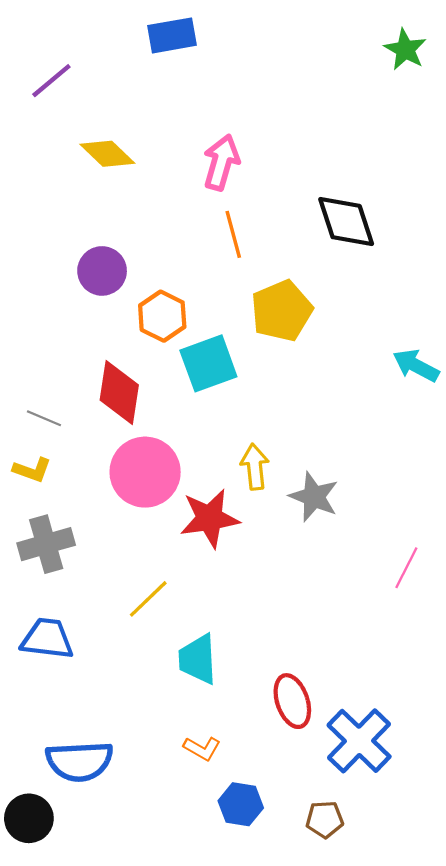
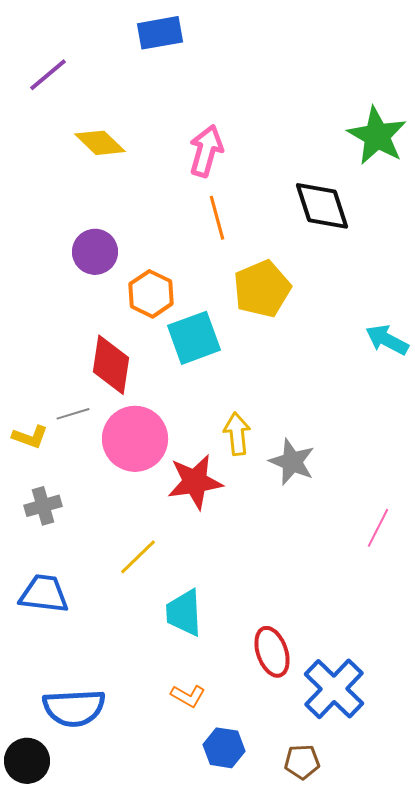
green star: (405, 49) -> (377, 136), moved, size x1.5
gray line: (44, 418) -> (73, 414), moved, turned -40
gray cross: (46, 544) -> (43, 506), size x0.7

